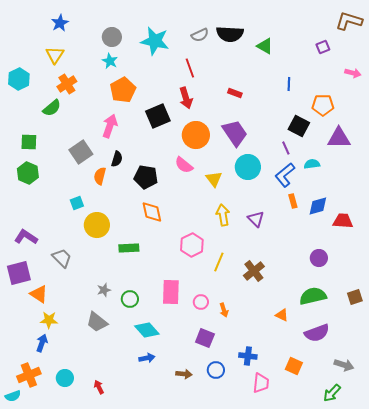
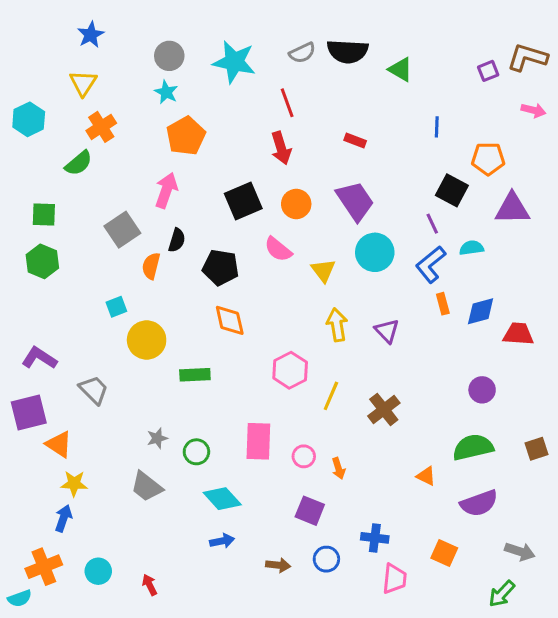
brown L-shape: (349, 21) -> (527, 57), moved
black square: (158, 116) -> (243, 201), moved
orange circle: (196, 135) -> (296, 204), size x0.7

